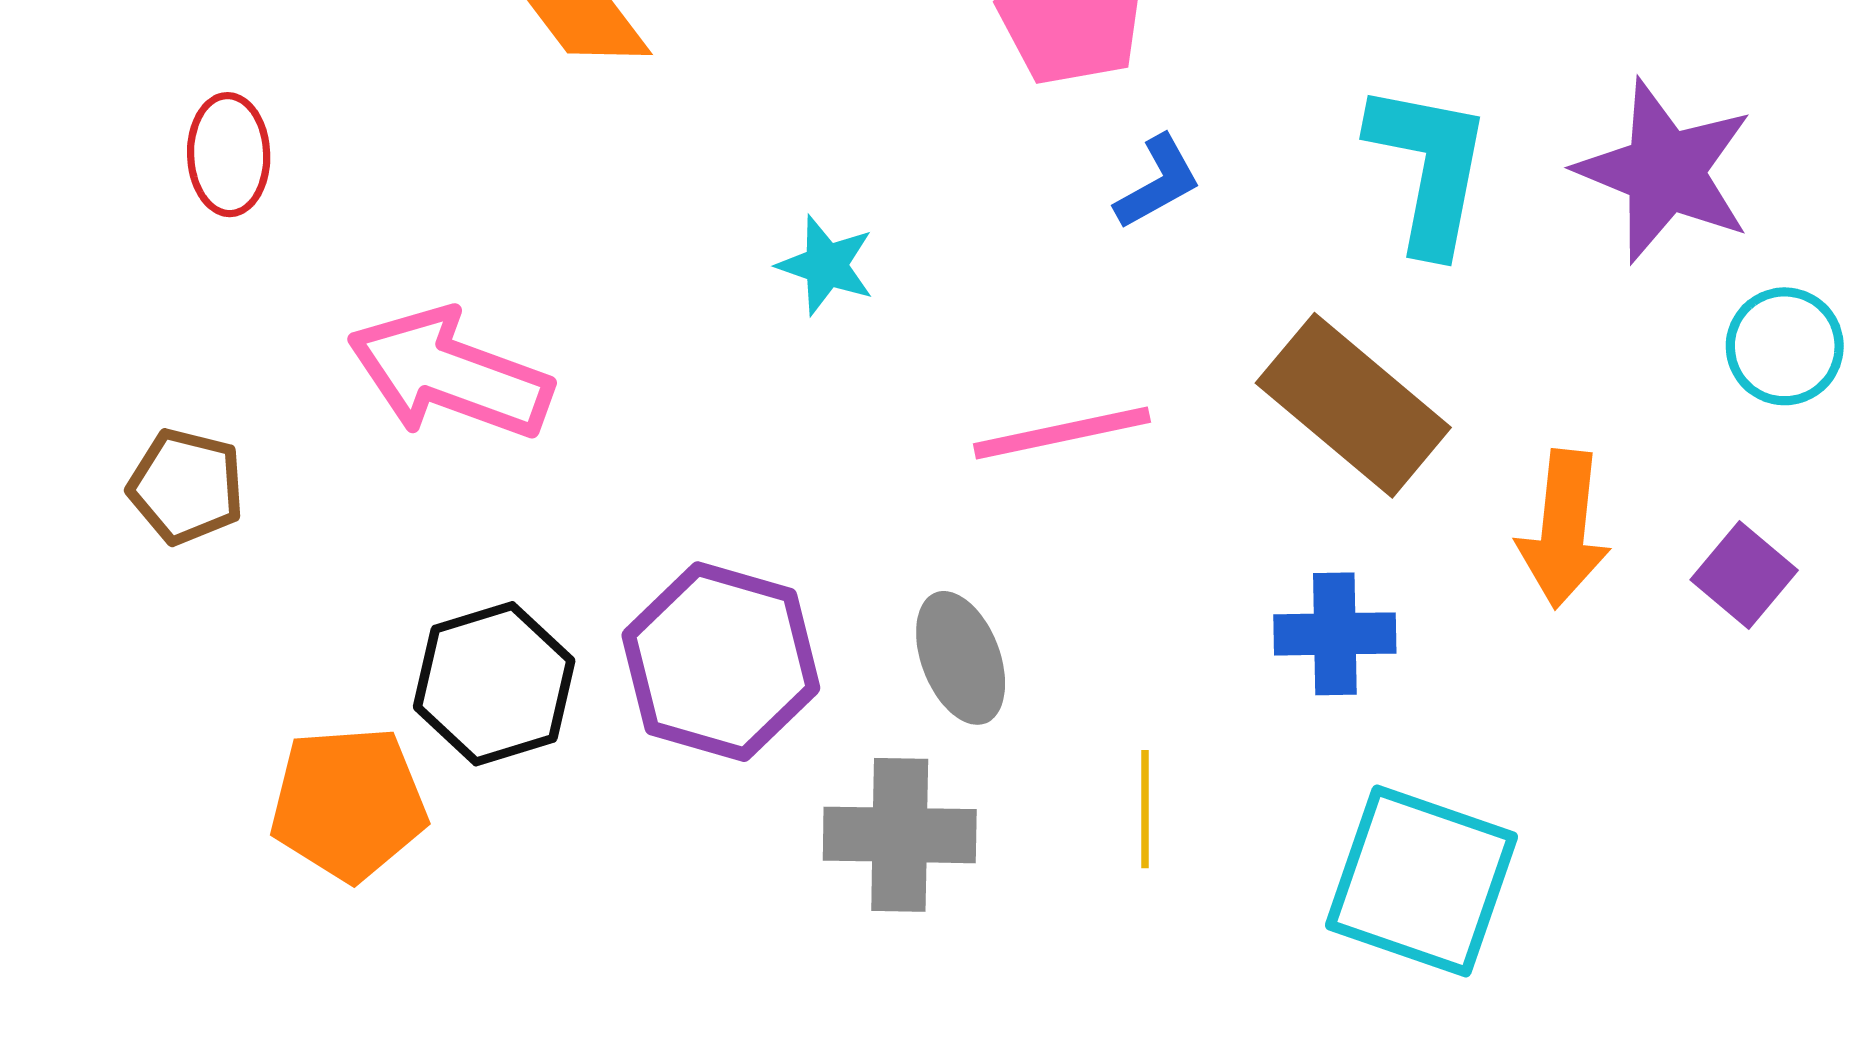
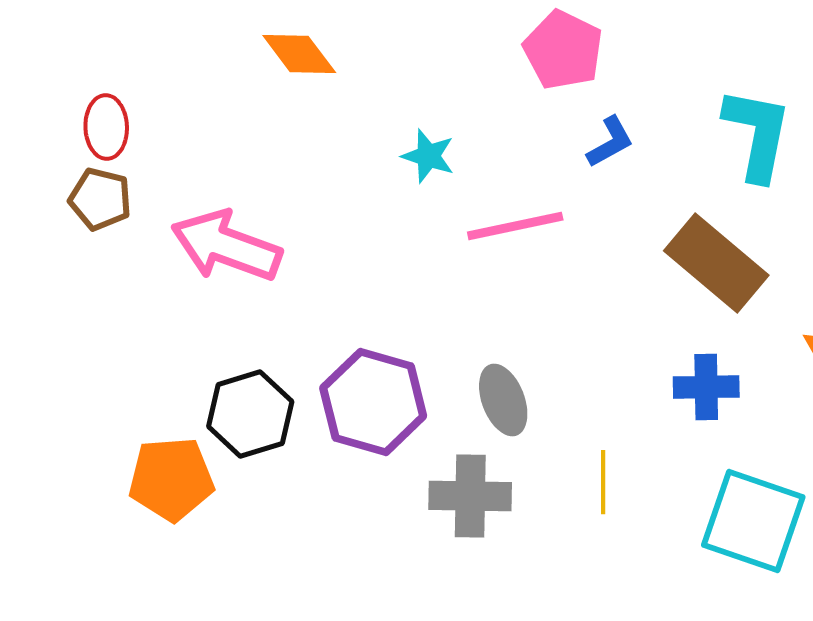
cyan star: (826, 265) -> (428, 156), moved
pink line: (1062, 433) -> (515, 226), moved
brown pentagon: (186, 486) -> (100, 199), moved

